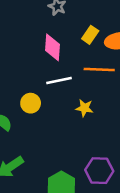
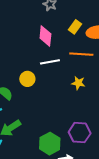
yellow star: (84, 108) -> (78, 83), moved

